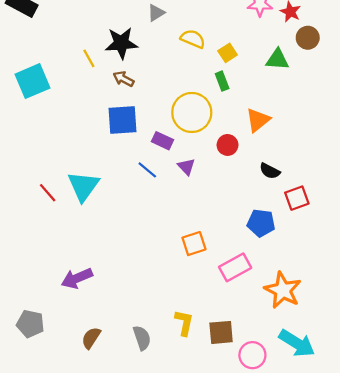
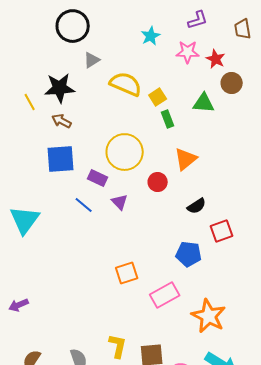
yellow semicircle: (193, 39) -> (126, 84), size x1.4
green rectangle: (222, 81) -> (168, 119), moved
black semicircle: (270, 171) -> (197, 206), turned -60
purple arrow: (77, 278) -> (19, 305), size x0.7

